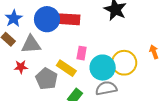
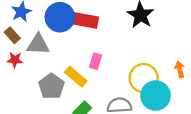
red star: (21, 67) -> (15, 60), moved
cyan circle: (103, 68) -> (156, 96), moved

